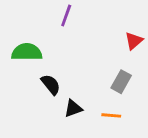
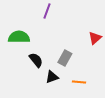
red triangle: (134, 41) -> (95, 38), moved
gray rectangle: (121, 82) -> (65, 58), moved

